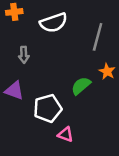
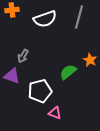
gray line: (98, 37) -> (79, 17), moved
gray arrow: (24, 55) -> (23, 56), moved, turned 32

